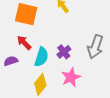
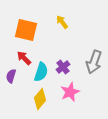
purple semicircle: (11, 61) -> (11, 76), turned -56

